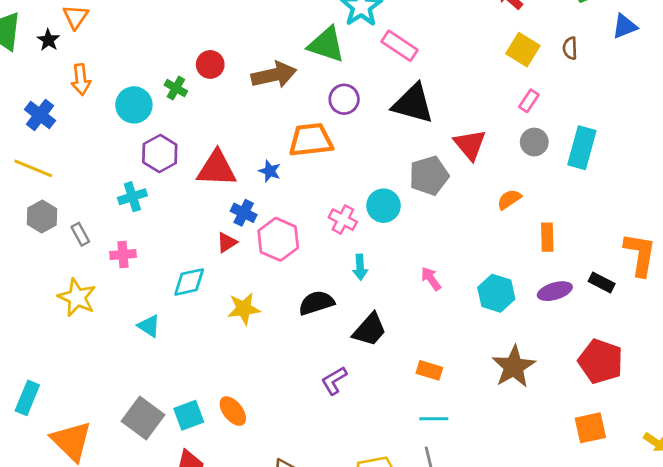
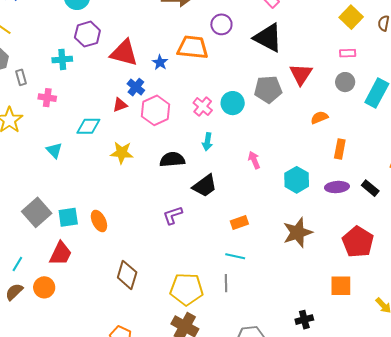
pink rectangle: (529, 101) -> (348, 53), turned 42
orange rectangle: (429, 370) -> (239, 223), turned -48

